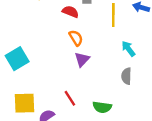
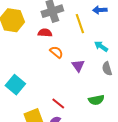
purple triangle: (82, 59) -> (78, 66), moved
red line: (70, 98) -> (58, 104), moved

